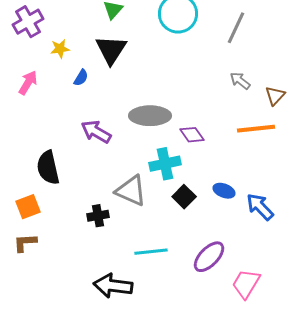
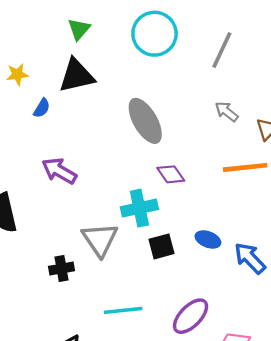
black triangle: (111, 50) -> (77, 76), turned 44
gray ellipse: (150, 116) -> (145, 121), moved, turned 60
gray triangle: (131, 191) -> (100, 239), turned 32
black square: (184, 197) -> (161, 246), turned 30

